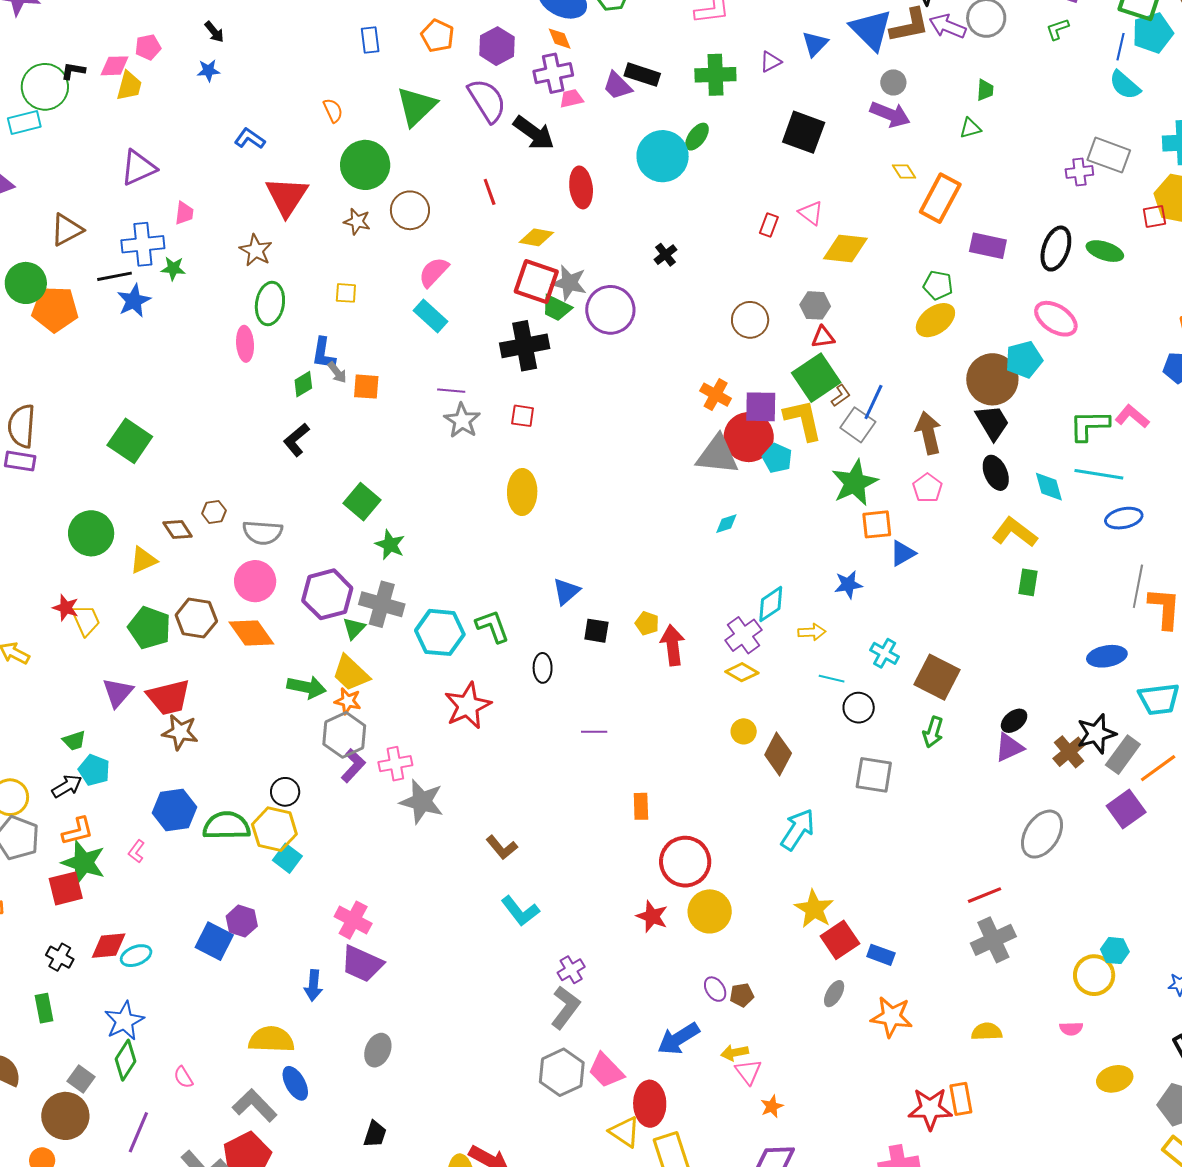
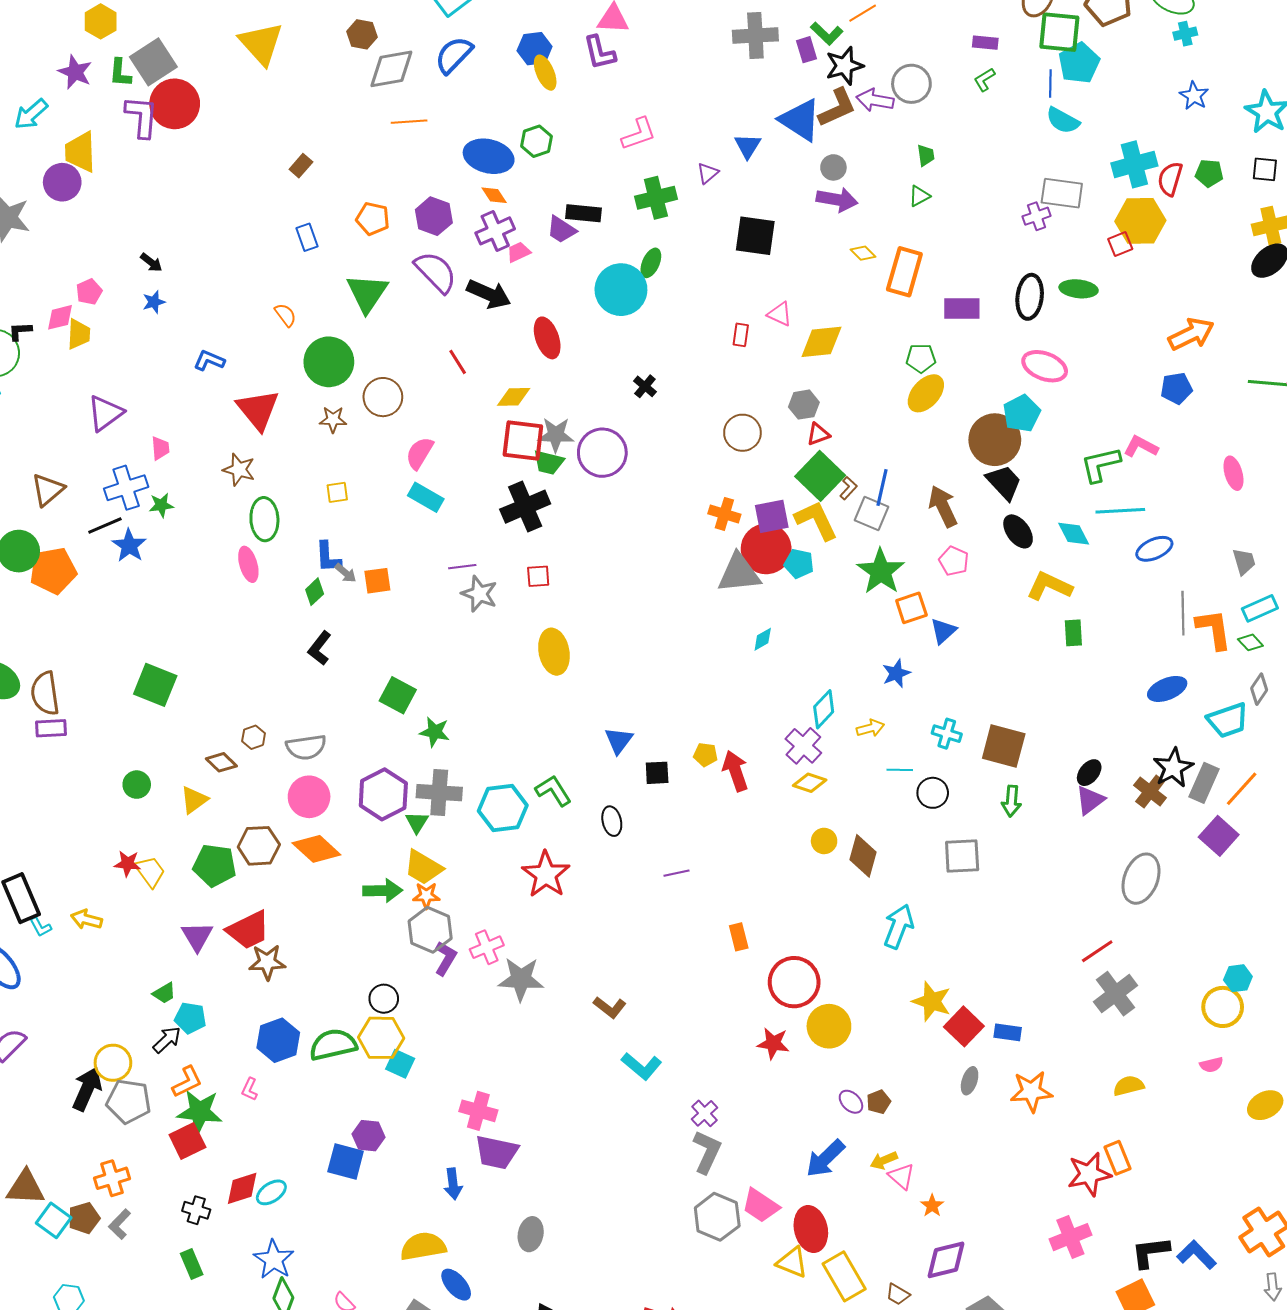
green circle: (91, 533) -> (137, 785), size x0.6

